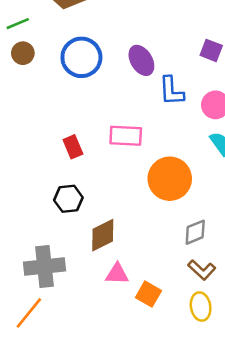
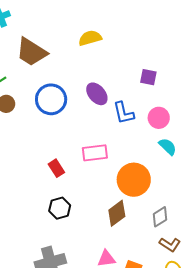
brown diamond: (103, 235) -> (117, 213), moved

